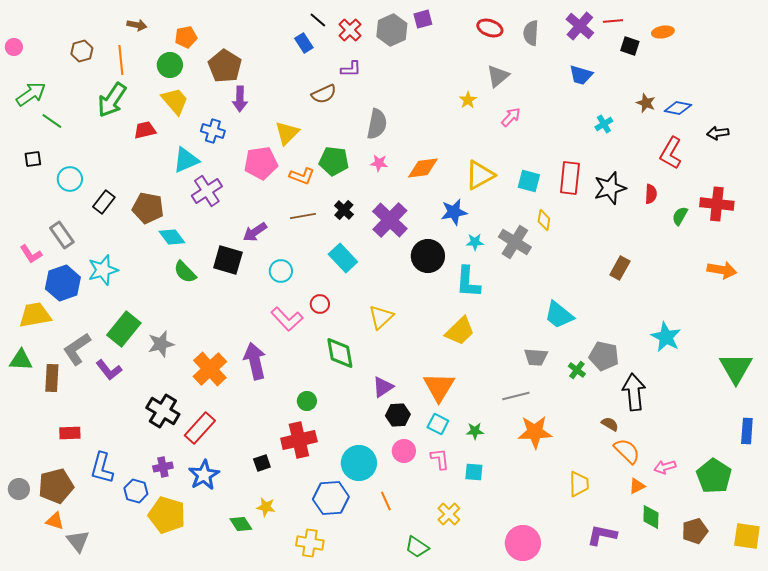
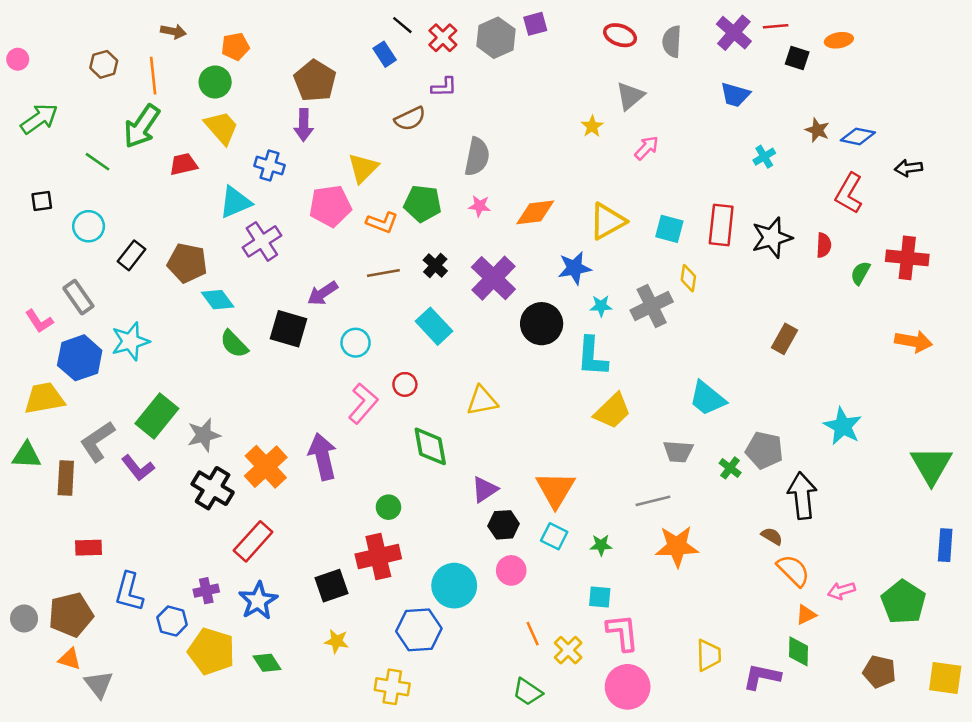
brown pentagon: (225, 66) -> (315, 81), moved
green line: (52, 121) -> (97, 162), moved
gray cross: (515, 242) -> (652, 306), turned 32
yellow triangle: (381, 317) -> (482, 401), turned 32
pink L-shape: (287, 319) -> (363, 403), turned -96
yellow trapezoid: (460, 331) -> (612, 411), moved
black cross: (163, 411) -> (213, 488), moved
pink L-shape: (440, 459) -> (623, 632), moved, size x1.4
black square: (262, 463) -> (332, 586), size x1.5
yellow trapezoid: (579, 484) -> (709, 655), moved
orange line: (386, 501) -> (533, 634), moved
green diamond: (651, 517) -> (798, 651), moved
green diamond: (241, 524) -> (267, 663), moved
brown pentagon: (695, 531) -> (879, 672), turned 30
pink circle: (523, 543) -> (628, 687), moved

